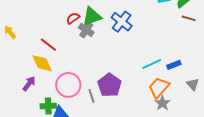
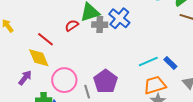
red semicircle: (73, 18) -> (72, 25), moved
gray cross: (86, 30) -> (100, 25), moved, turned -35
blue rectangle: (174, 65) -> (170, 63), turned 64
orange trapezoid: (159, 87) -> (155, 85), turned 30

